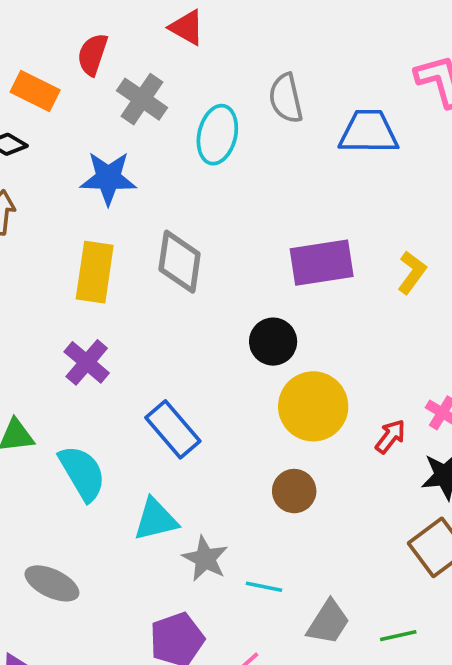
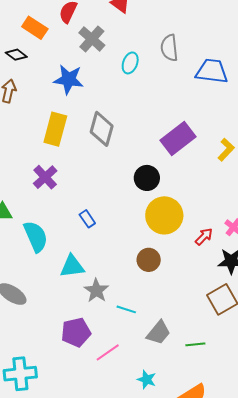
cyan ellipse: (217, 135) -> (130, 63), size x0.7
purple rectangle: (322, 263) -> (178, 139), turned -36
blue rectangle: (173, 429) -> (87, 219), size x0.6

